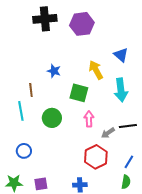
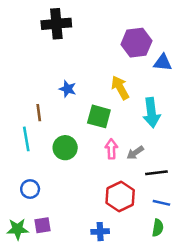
purple hexagon: (82, 24) -> (136, 43), moved
blue triangle: (121, 55) -> (163, 63), moved, turned -35
black line: (128, 126) -> (156, 173), moved
gray arrow: (108, 133) -> (135, 153), moved
blue line: (129, 162) -> (161, 203), turned 72
purple square: (41, 184) -> (43, 225), moved

